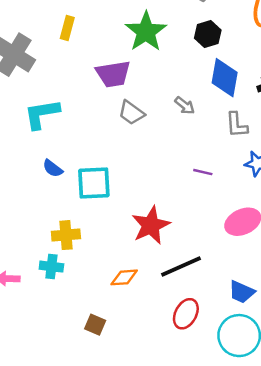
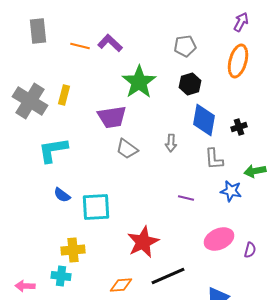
yellow rectangle: (67, 28) -> (64, 95), moved
gray arrow: (185, 105) -> (171, 143), turned 54

